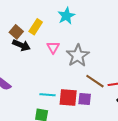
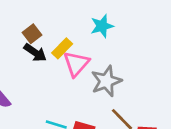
yellow rectangle: (36, 27) -> (62, 48), moved
pink triangle: (53, 47) -> (76, 64), size x1.5

